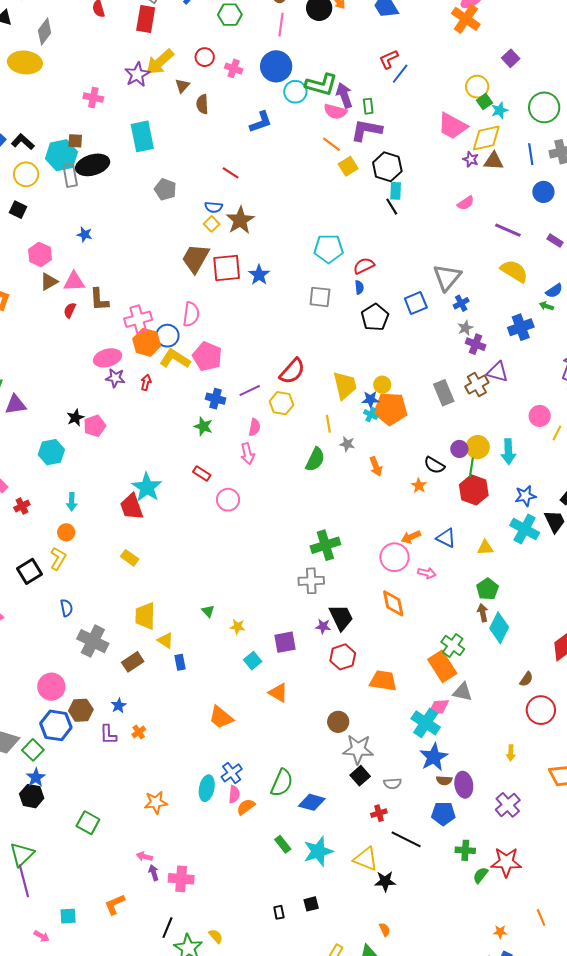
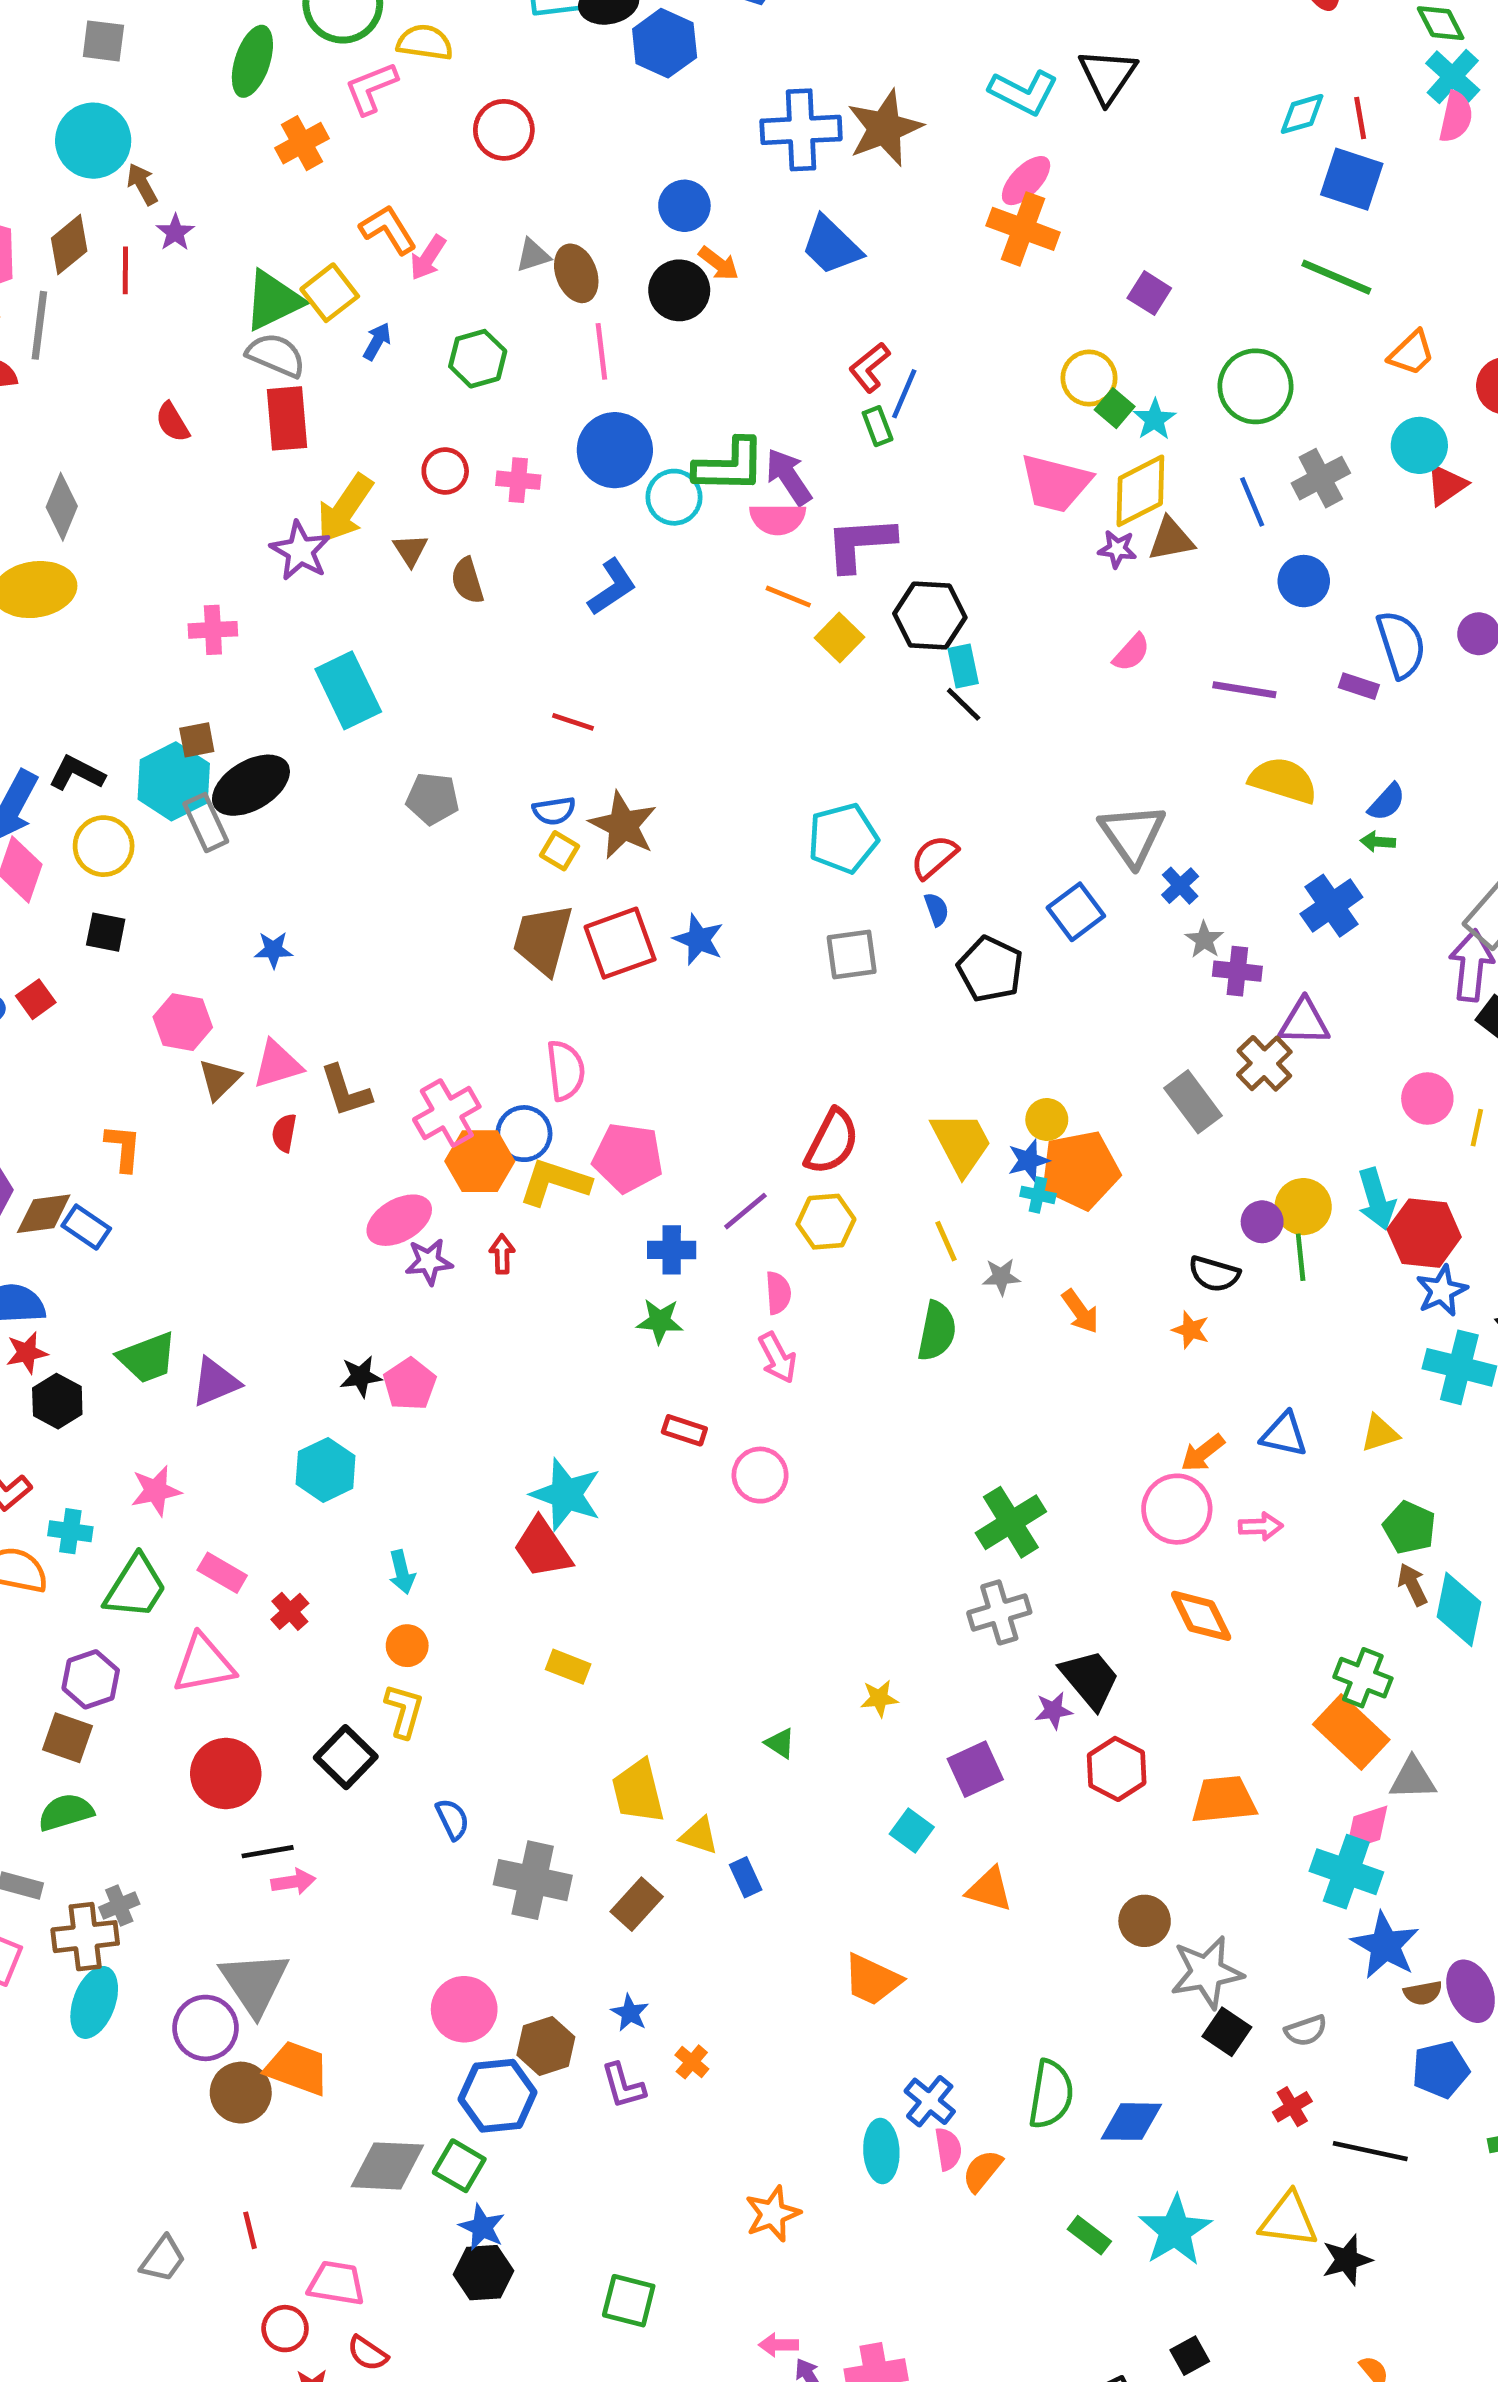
green rectangle: (368, 106) -> (878, 426), moved
black star: (75, 418) -> (361, 1376), turned 30
red hexagon: (474, 490) -> (1424, 1233), moved
yellow star: (237, 627) -> (879, 1698), moved

